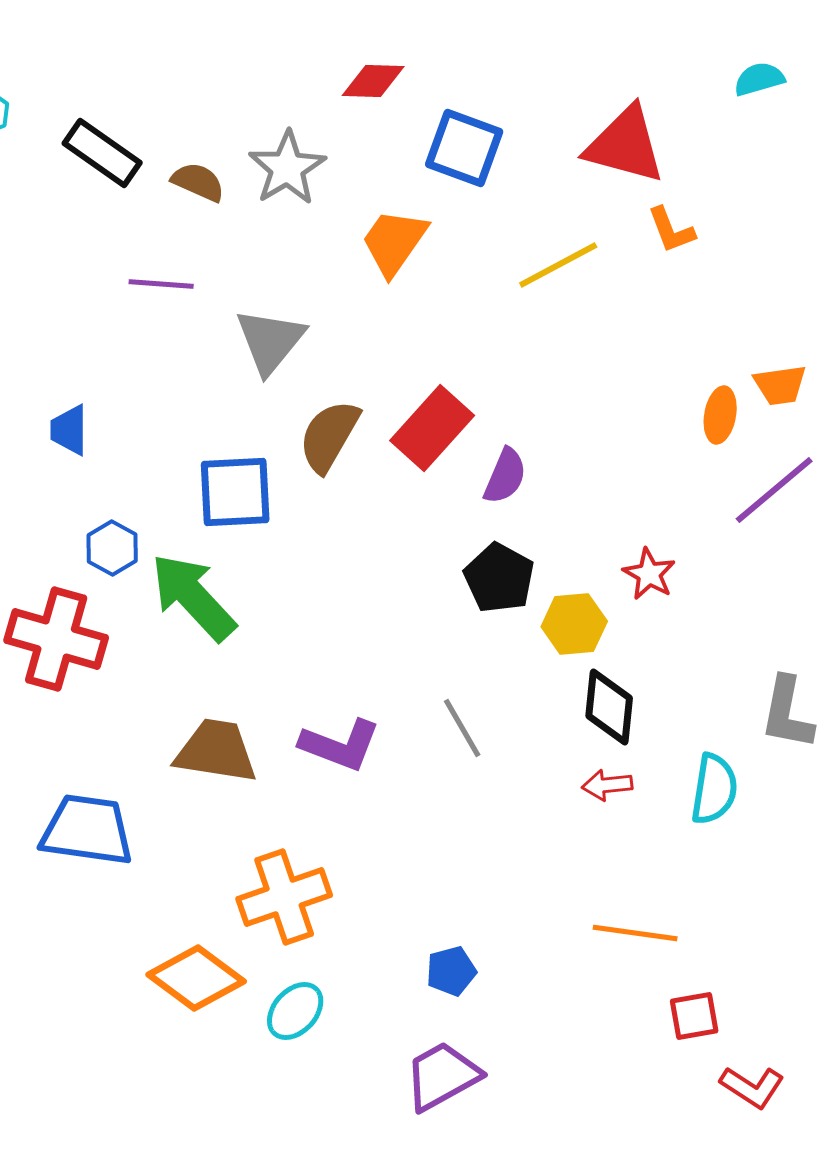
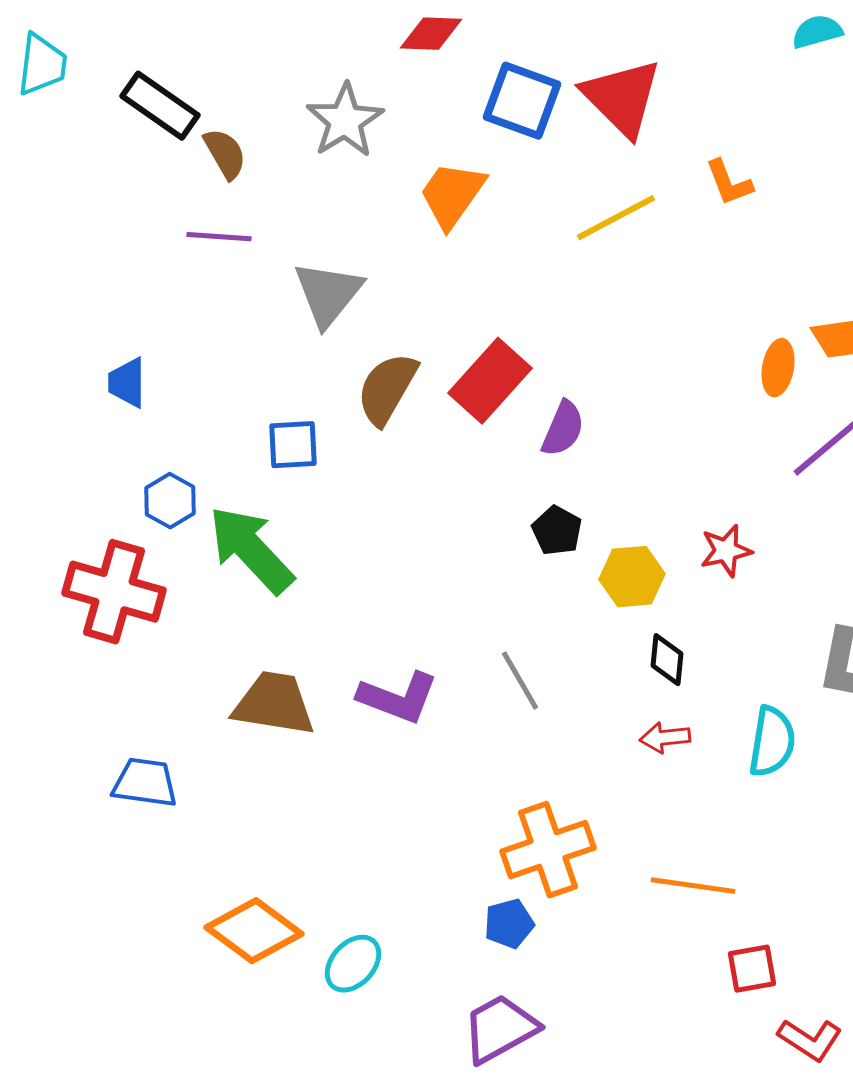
red triangle: (625, 145) -> (622, 98), moved, turned 30
brown semicircle: (198, 182) -> (225, 154), moved, turned 36
blue square: (235, 492) -> (293, 445), size x0.7
red star: (649, 574) -> (726, 551), moved, turned 30
black pentagon: (499, 578) -> (557, 531), size x0.7
black diamond: (609, 707) -> (667, 660), size x0.7
blue trapezoid: (87, 830) -> (145, 783), size x0.7
orange cross: (284, 897) -> (548, 850), moved

